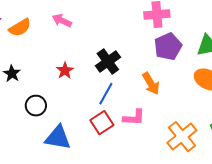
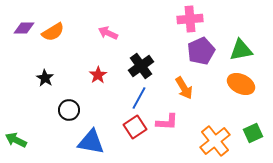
pink arrow: (62, 21) -> (108, 33), moved

